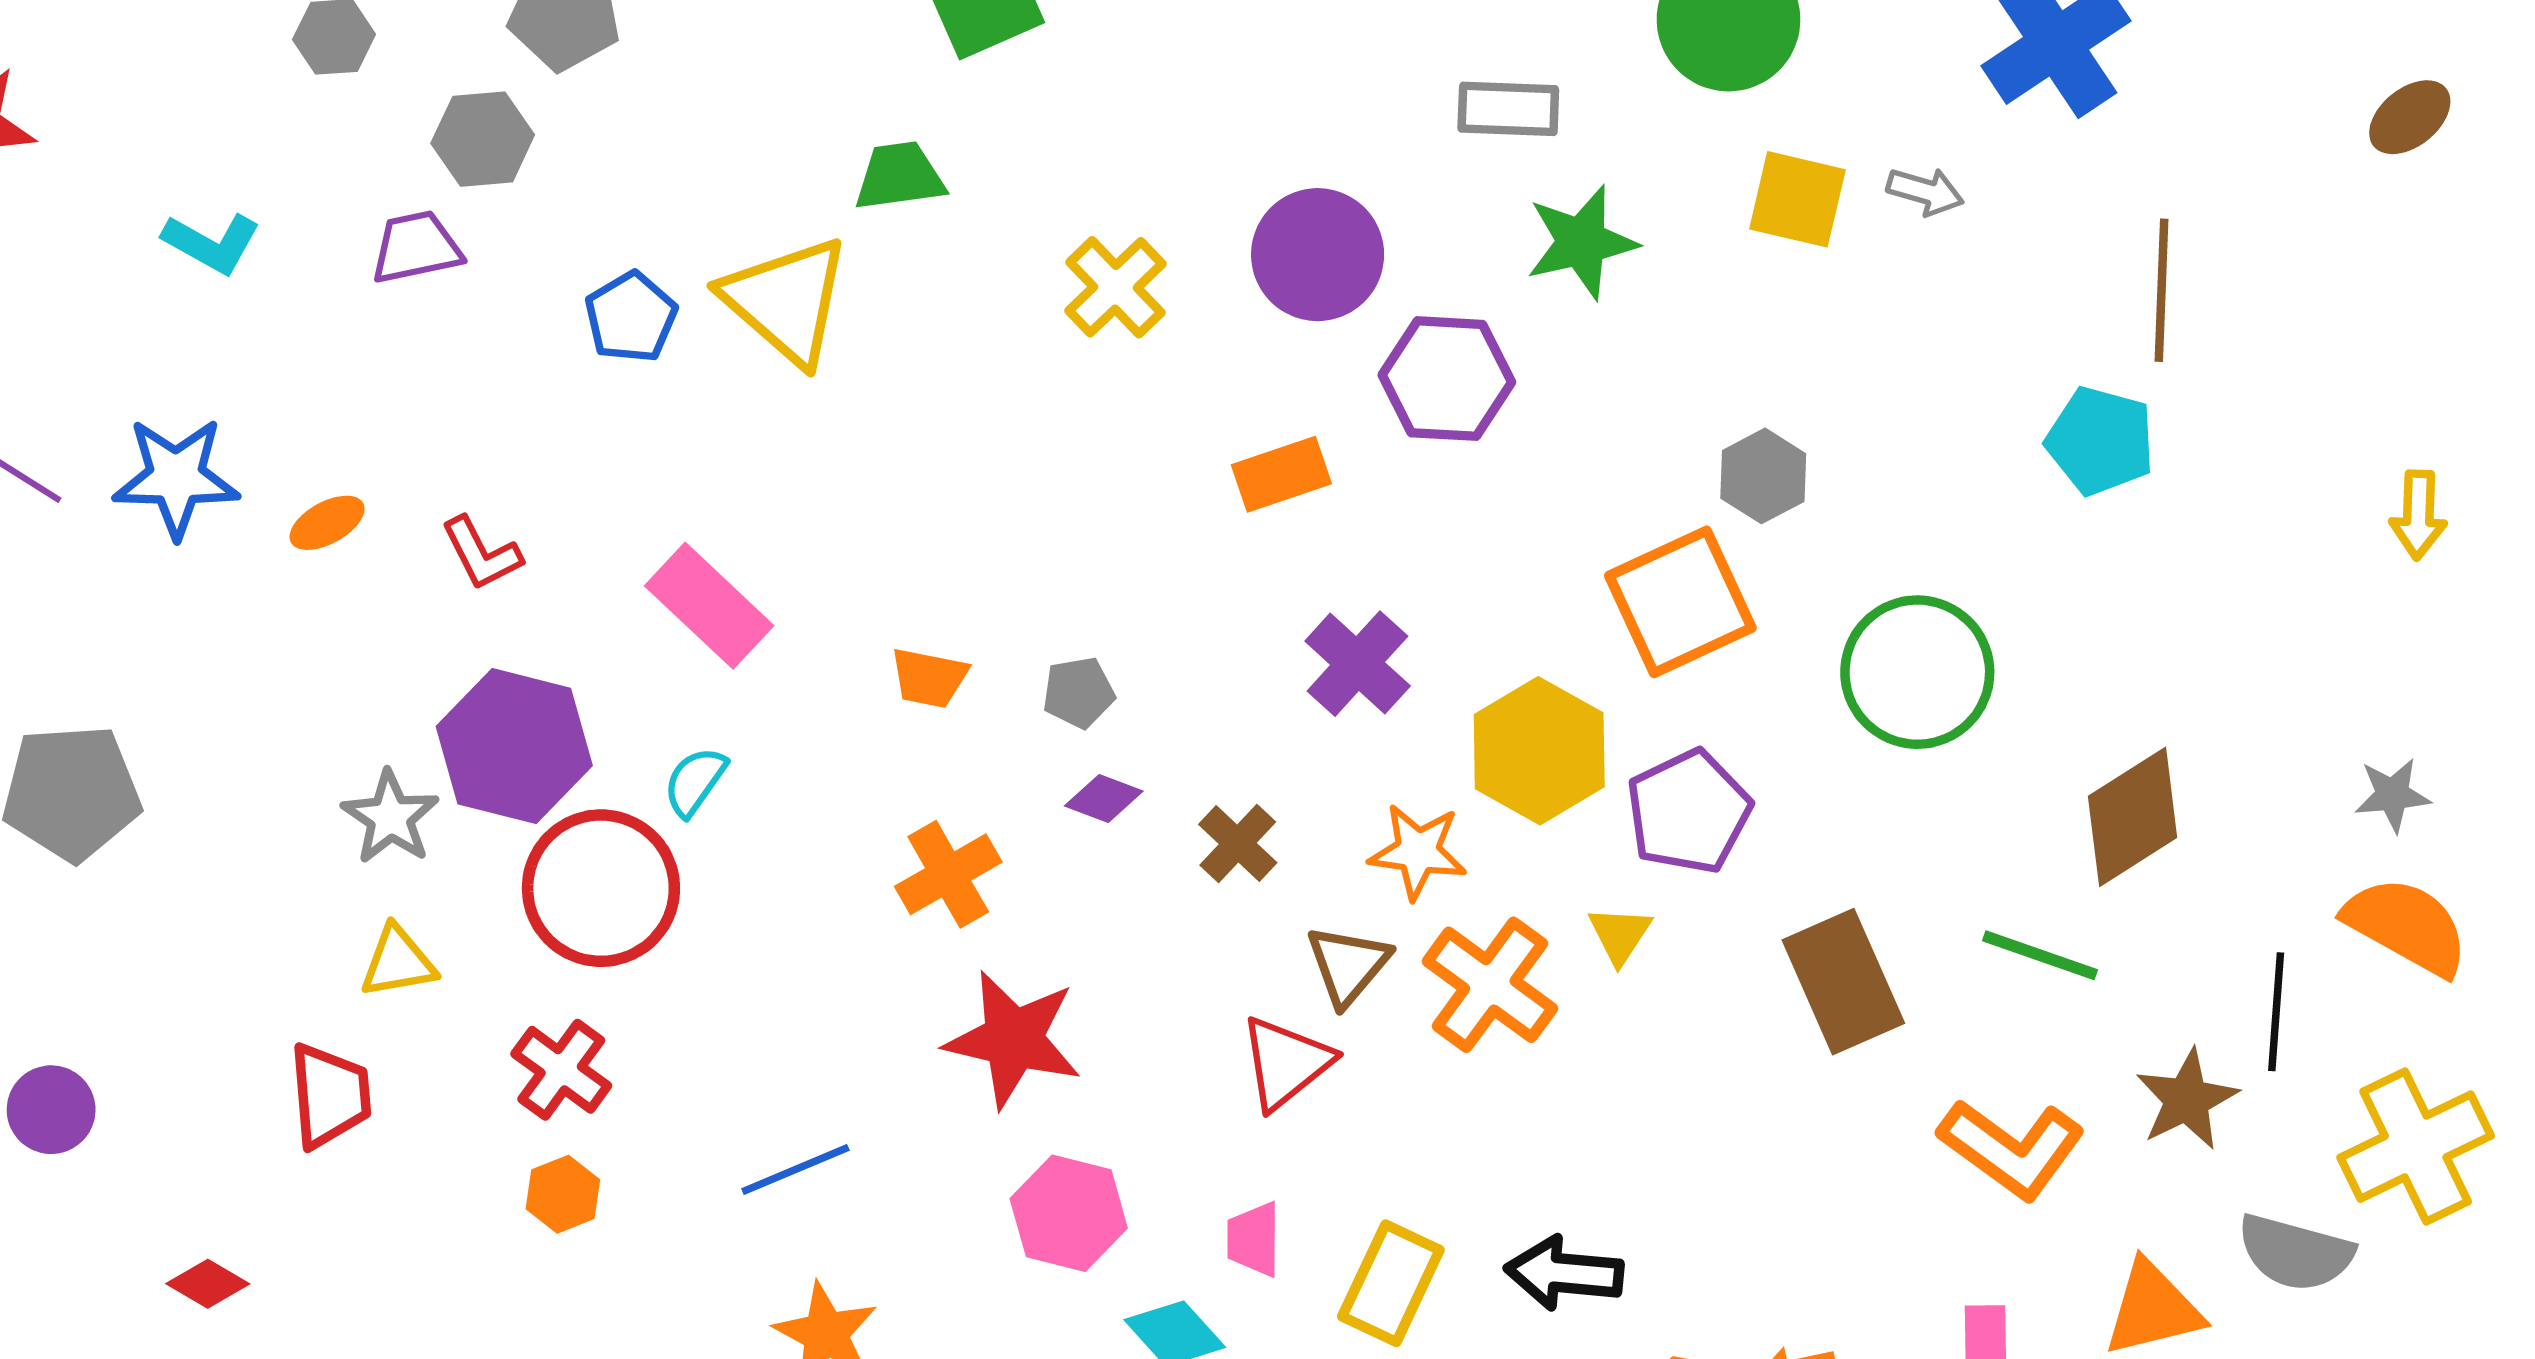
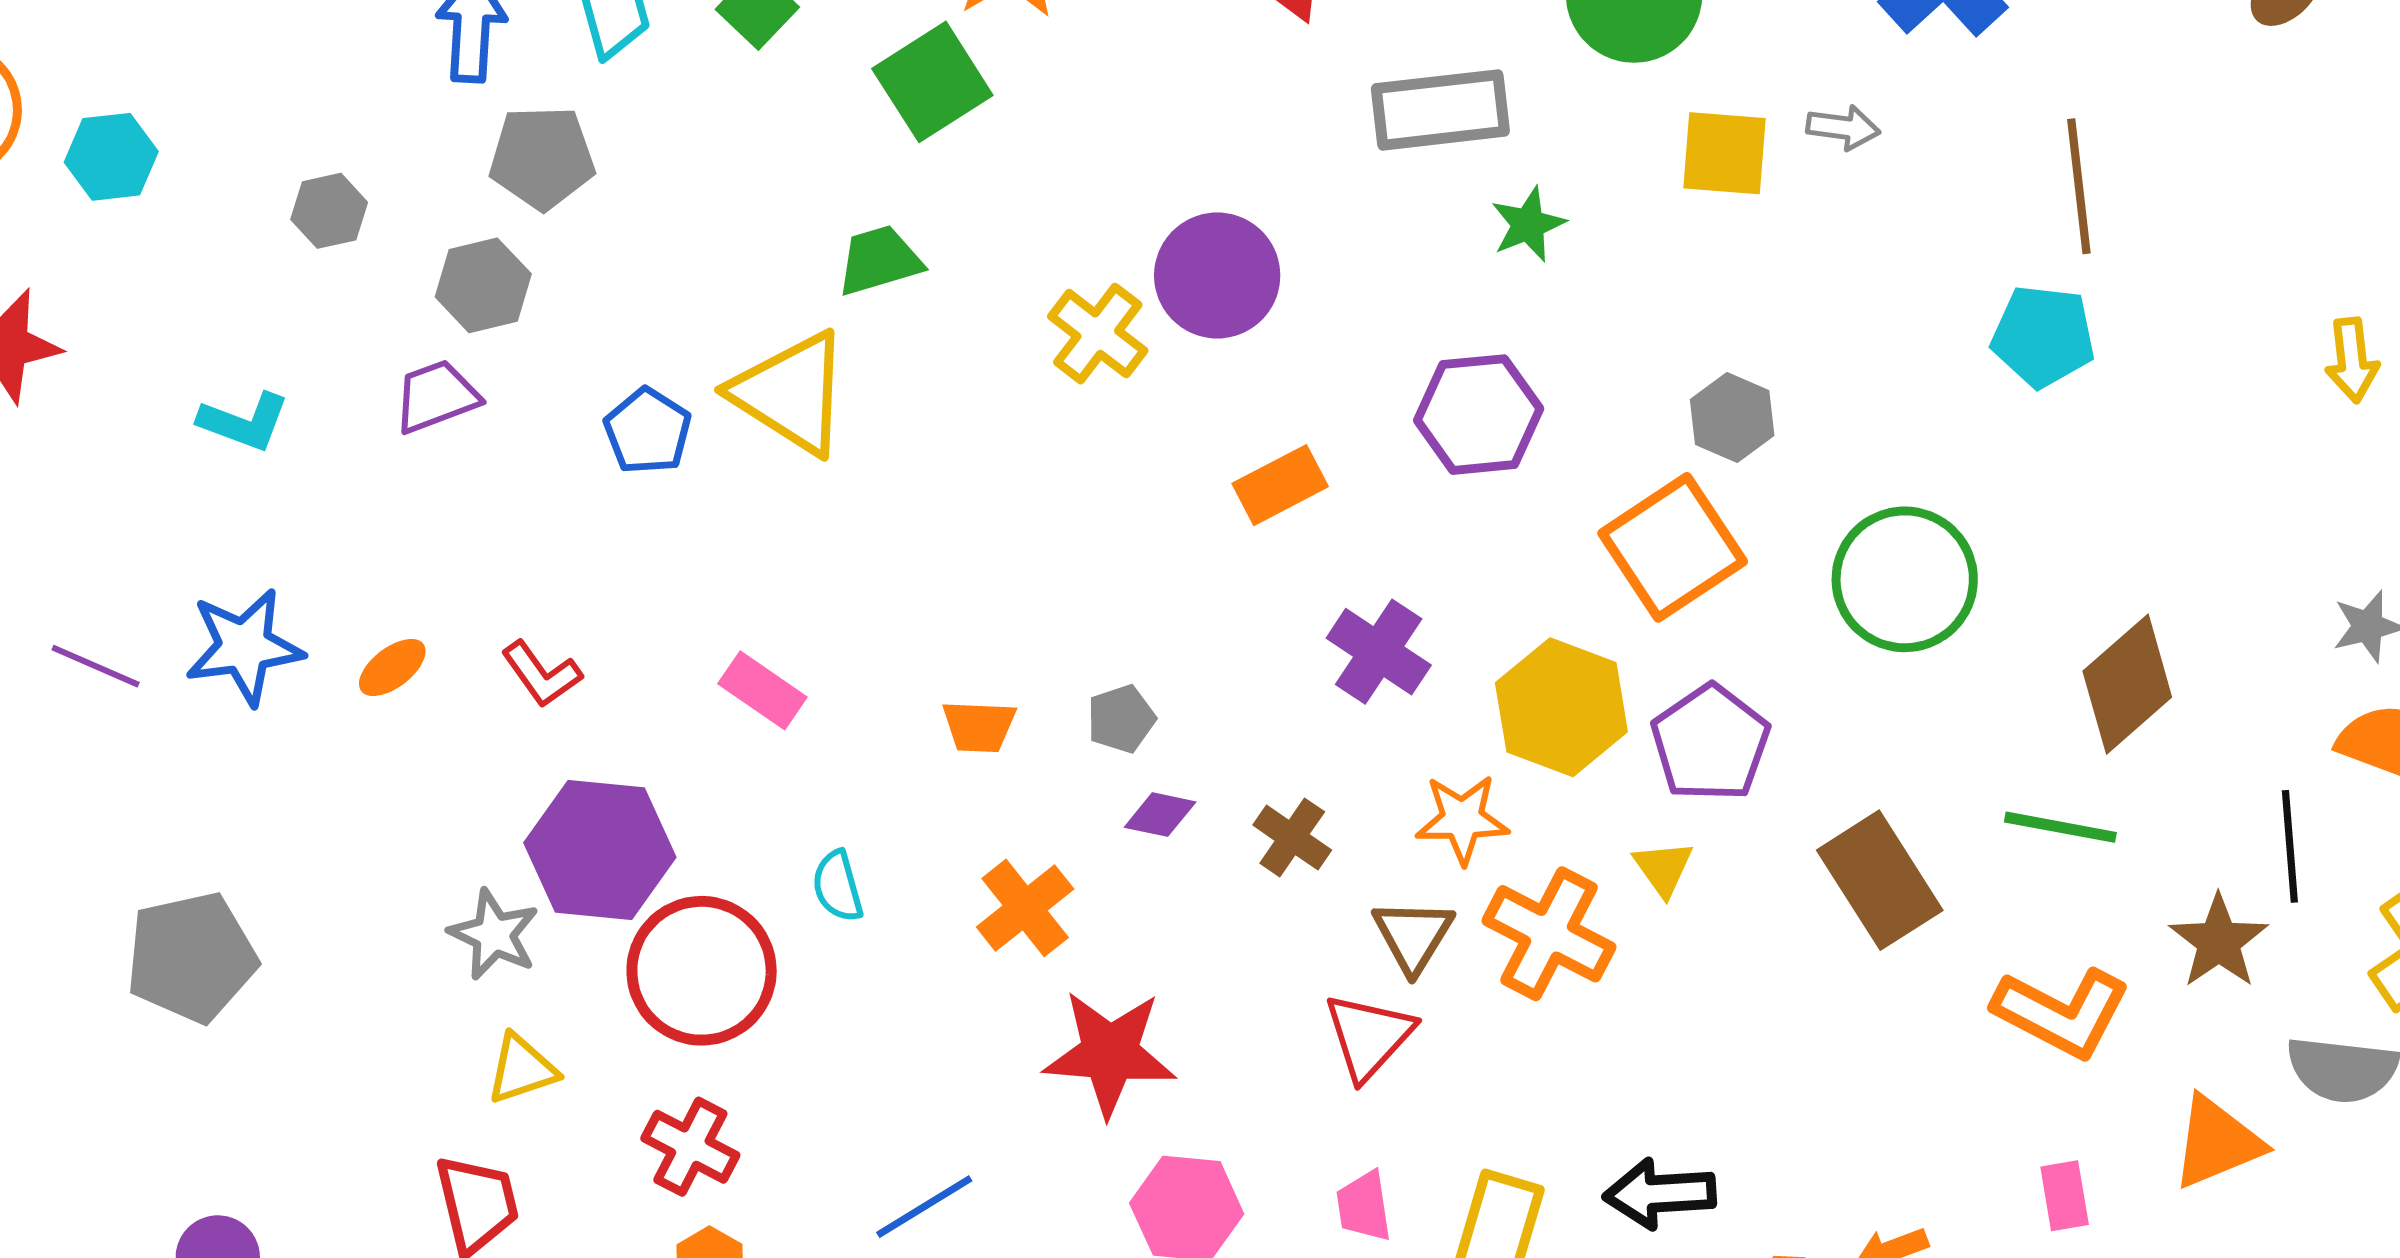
gray rectangle: (1508, 109) -> (1440, 110), size x1.4
green star: (1581, 242) -> (1528, 224), size x0.7
purple circle: (1318, 255) -> (1217, 275), moved
purple hexagon: (1447, 379) -> (1479, 415), moved
pink rectangle: (709, 606) -> (762, 690), size x0.7
cyan semicircle: (695, 782) -> (838, 886), moved, turned -42

